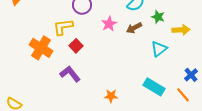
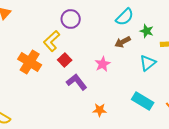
pink star: (109, 24) -> (103, 64), moved
yellow L-shape: (63, 27) -> (52, 41), turned -35
purple L-shape: (70, 74) -> (77, 82), moved

